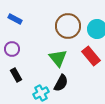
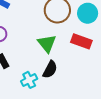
red rectangle: (91, 56) -> (81, 41), turned -30

